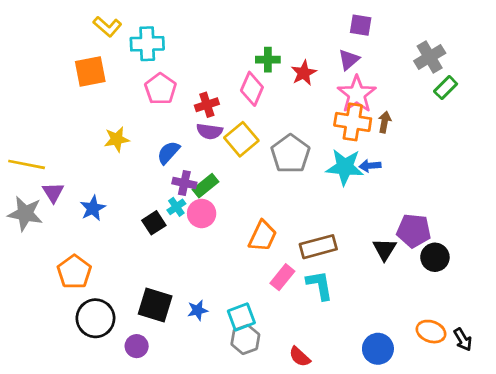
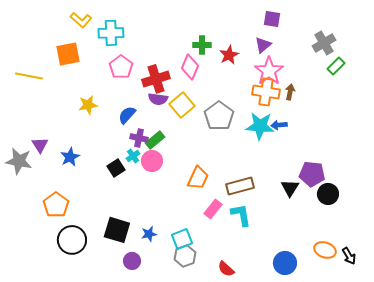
red cross: (207, 105) -> (156, 79), size x1.5
yellow line: (27, 164) -> (29, 76), moved
purple circle: (137, 346) -> (132, 261), moved

